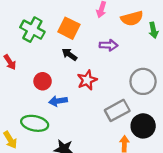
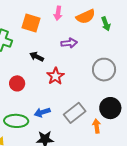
orange square: (69, 28) -> (31, 23), moved
blue arrow: (58, 101) -> (42, 112), moved
gray rectangle: (117, 110) -> (75, 113), moved

